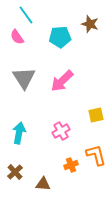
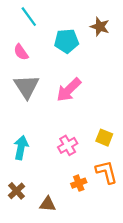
pink semicircle: (17, 37) -> (21, 52), moved
yellow square: (96, 115) -> (104, 138), moved, turned 35

